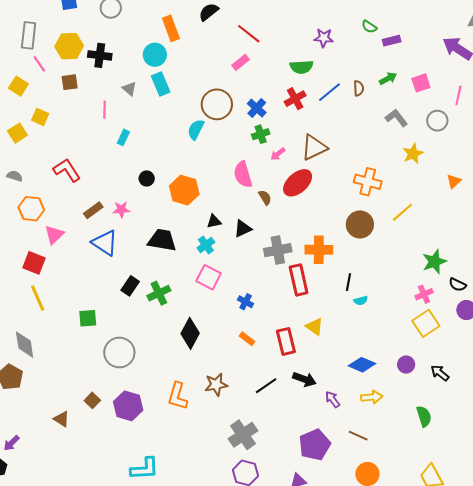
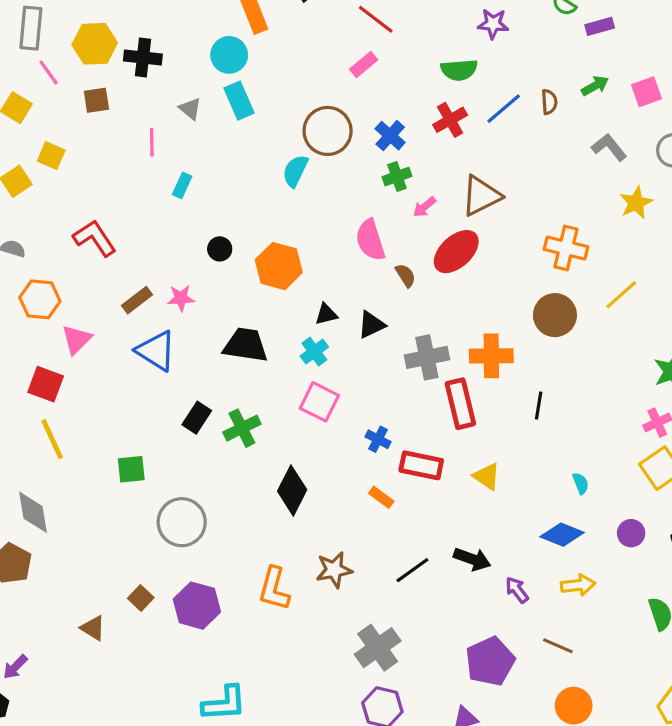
cyan semicircle: (361, 301) -> (581, 483), moved, turned -96
red rectangle: (286, 341) -> (421, 465), moved, turned -64

